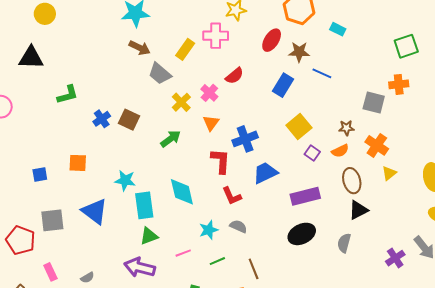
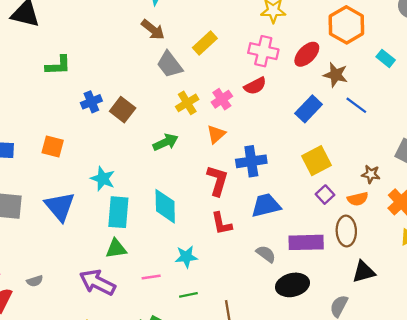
pink cross: (216, 36) -> (263, 51), moved
brown ellipse: (352, 181) -> (346, 231), moved
gray semicircle: (238, 226) -> (266, 254), moved

